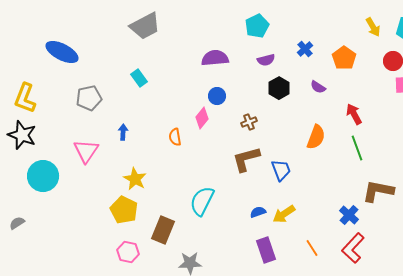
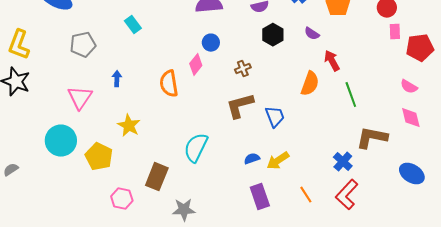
red arrow: (354, 114) -> (332, 61), moved
orange semicircle: (175, 137) -> (169, 84), size x1.5
cyan circle: (43, 176) -> (61, 141), moved
yellow pentagon: (124, 210) -> (99, 157), moved

